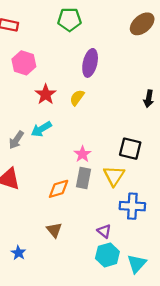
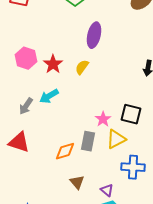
pink hexagon: (24, 63) -> (26, 58), moved
pink star: (82, 154) -> (103, 119), moved
yellow triangle: (114, 176) -> (116, 139), turned 30
brown triangle: (54, 230) -> (77, 182), moved

